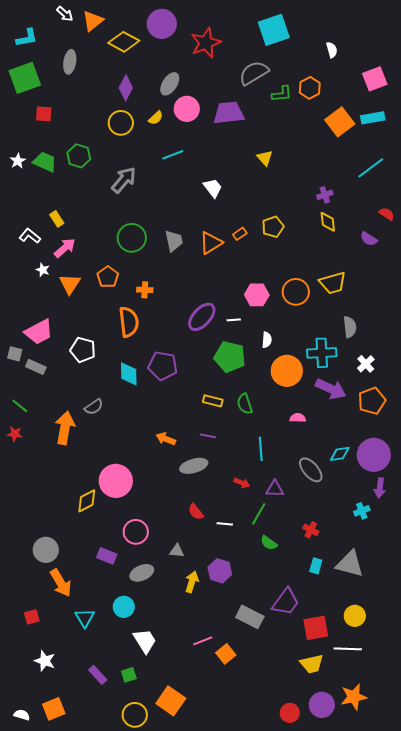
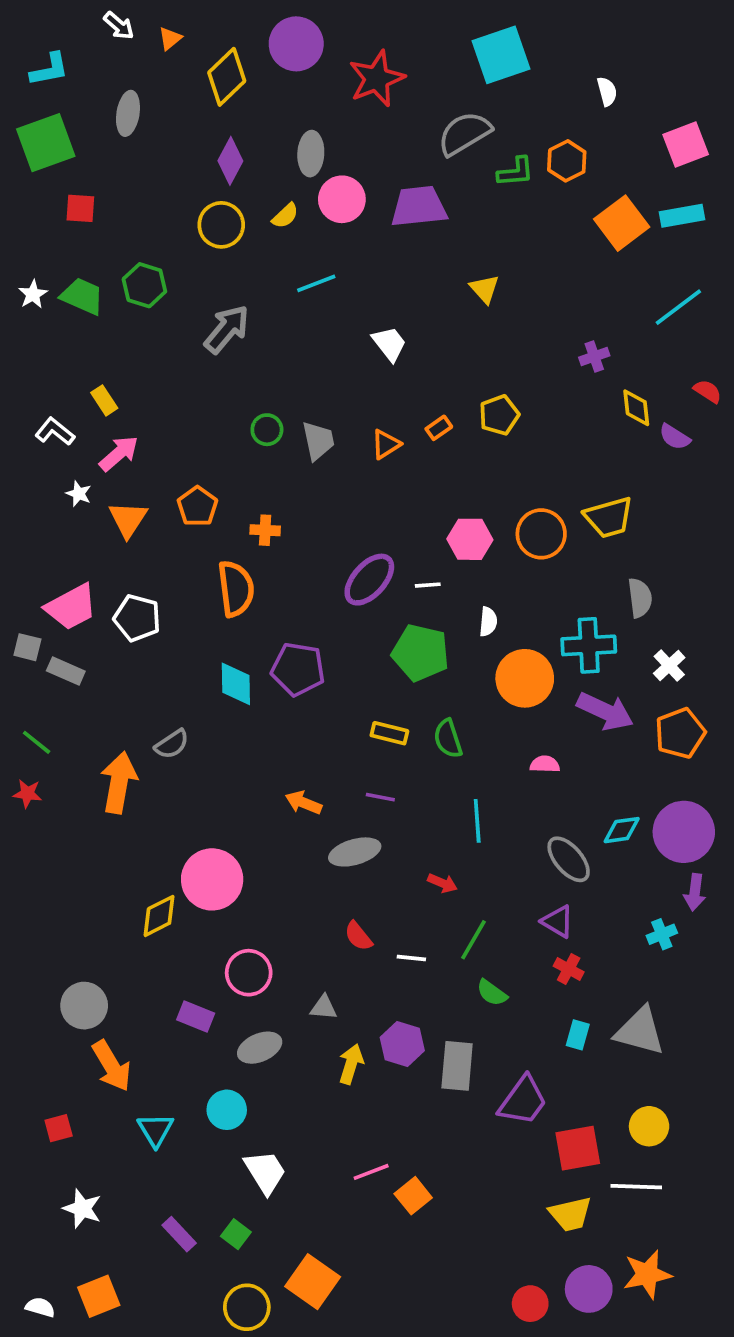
orange triangle: (93, 21) -> (170, 38), size x0.6
yellow diamond: (124, 42) -> (227, 77), turned -72
gray ellipse: (170, 84) -> (311, 154), turned -30
yellow diamond: (328, 222) -> (636, 408), moved
green circle: (132, 238) -> (267, 430), moved, size x0.6
orange triangle: (211, 243) -> (386, 444), size x0.7
white pentagon: (83, 350) -> (137, 618), moved
purple triangle: (275, 489) -> (558, 921), moved, turned 30
gray rectangle: (250, 617) -> (457, 1066), moved, turned 68
green square: (129, 675) -> (236, 1234), turned -35

